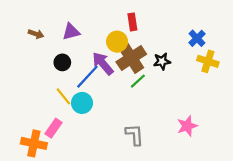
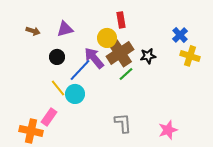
pink star: (187, 126) -> (168, 130), moved

